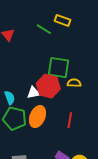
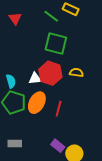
green square: (58, 68) -> (56, 43), moved
red line: (70, 120) -> (59, 109), moved

